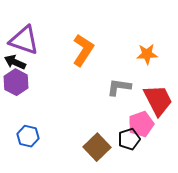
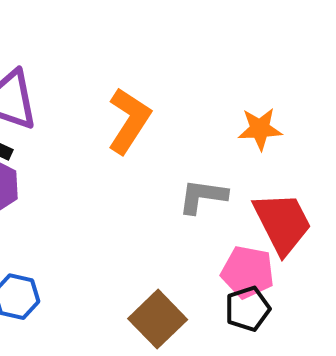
pink pentagon: (141, 124) -> (248, 272), turned 30
black pentagon: (129, 139) -> (248, 309), moved

